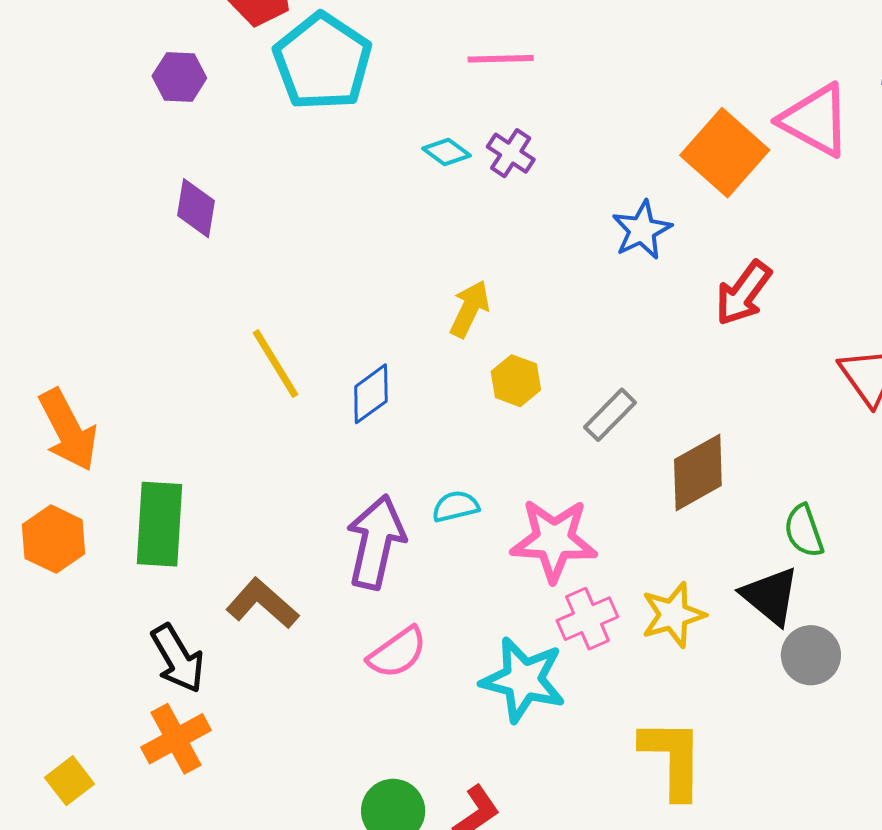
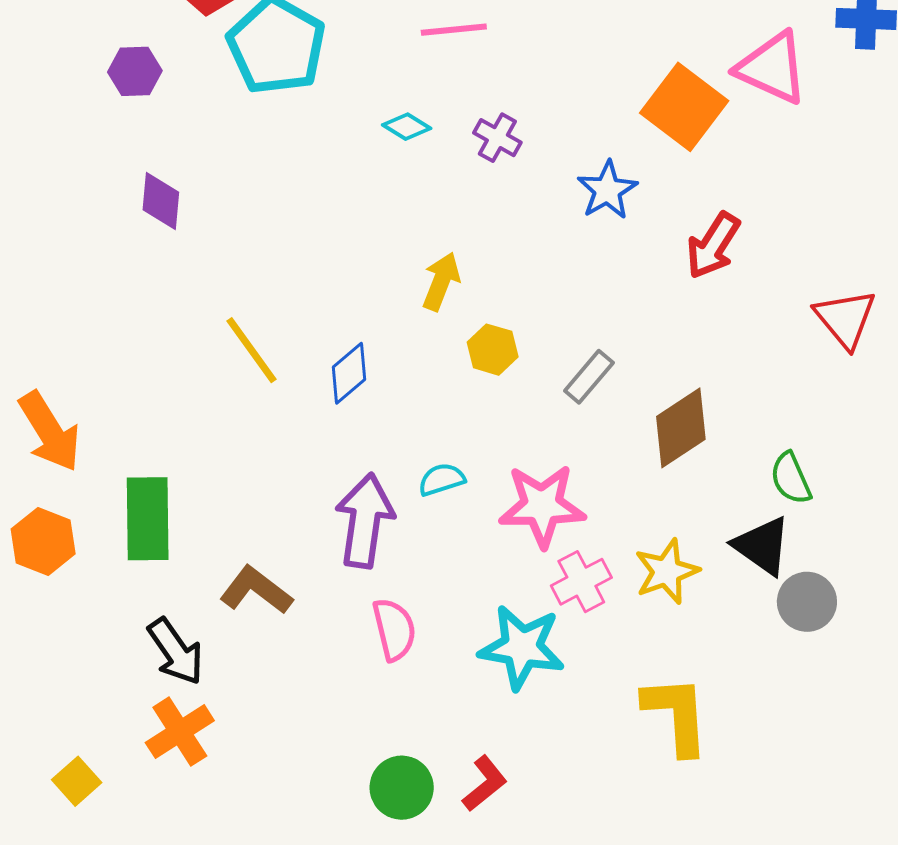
purple cross: (511, 153) -> (497, 138), moved
pink semicircle: (397, 653) -> (394, 629), turned -64

